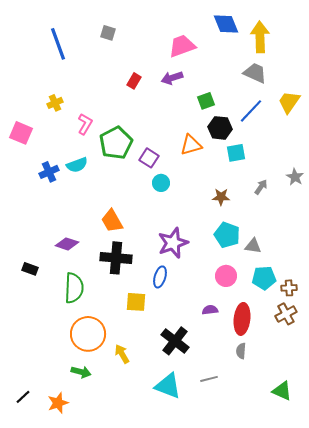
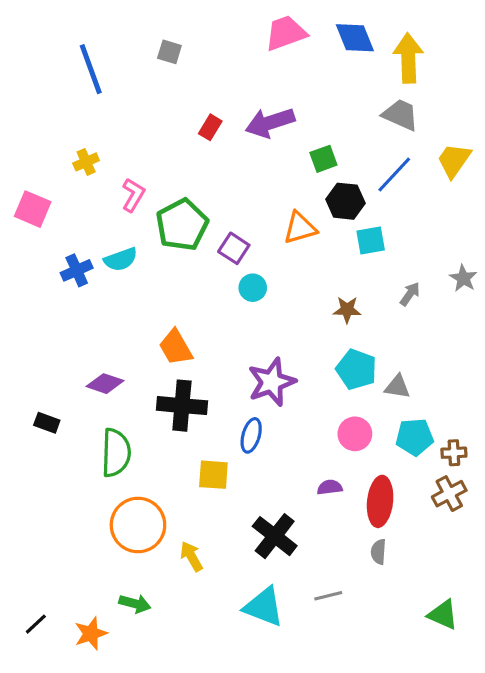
pink trapezoid: (182, 46) -> (286, 33), moved
purple arrow: (172, 78) -> (270, 123), size x1.4
green arrow: (81, 372) -> (135, 604), moved

